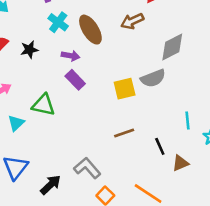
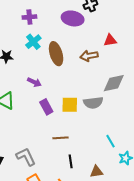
purple arrow: (71, 56) -> (34, 82), moved
purple rectangle: (75, 80) -> (46, 107), moved
cyan line: (188, 120) -> (111, 141), turned -40
black line: (160, 146) -> (71, 161), moved

